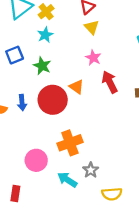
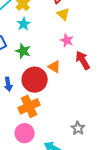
orange cross: (70, 143) -> (29, 106), moved
gray star: (91, 170) -> (78, 128), moved

